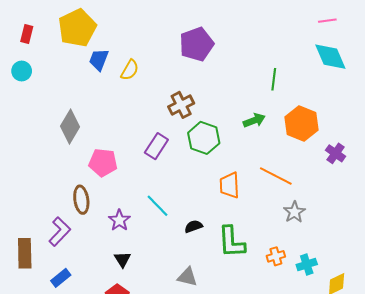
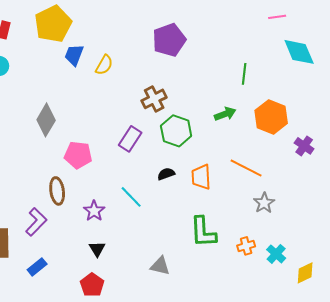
pink line: (327, 21) -> (277, 17), moved
black semicircle: (193, 226) -> (166, 174), moved
cyan cross: (307, 265) -> (276, 254), turned -30

